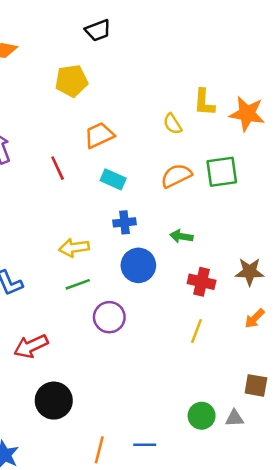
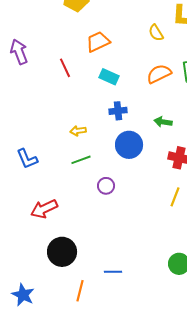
yellow arrow: (74, 248) -> (78, 131), size x0.7
purple circle: (109, 317) -> (106, 186), size x0.7
blue line: (145, 445) -> (113, 272), moved
orange line: (99, 450) -> (80, 291), moved

